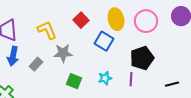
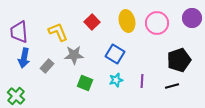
blue square: (104, 41) -> (115, 54), moved
black pentagon: (142, 58) -> (179, 60), moved
black line: (172, 84) -> (172, 86), moved

